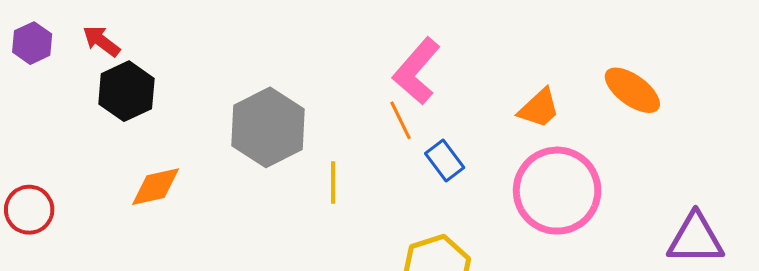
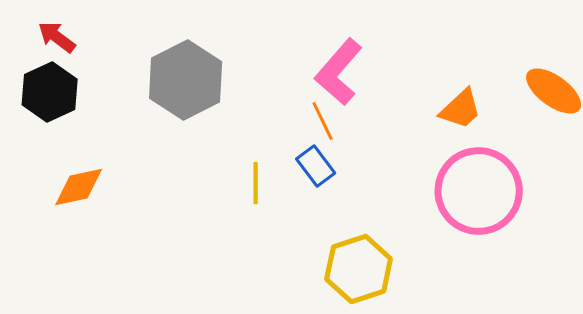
red arrow: (101, 41) -> (57, 37), moved
gray hexagon: (268, 127) -> (186, 80), moved
blue rectangle: (445, 160) -> (316, 166), moved

